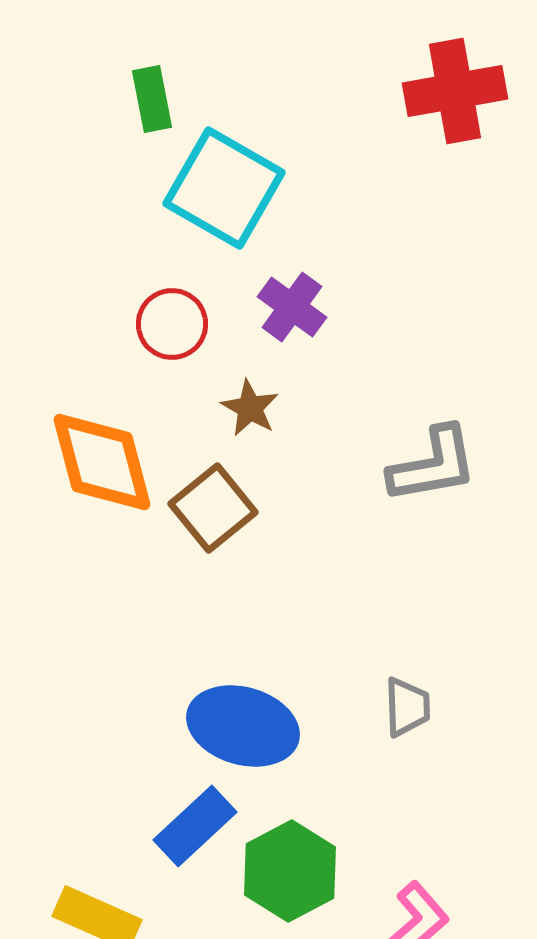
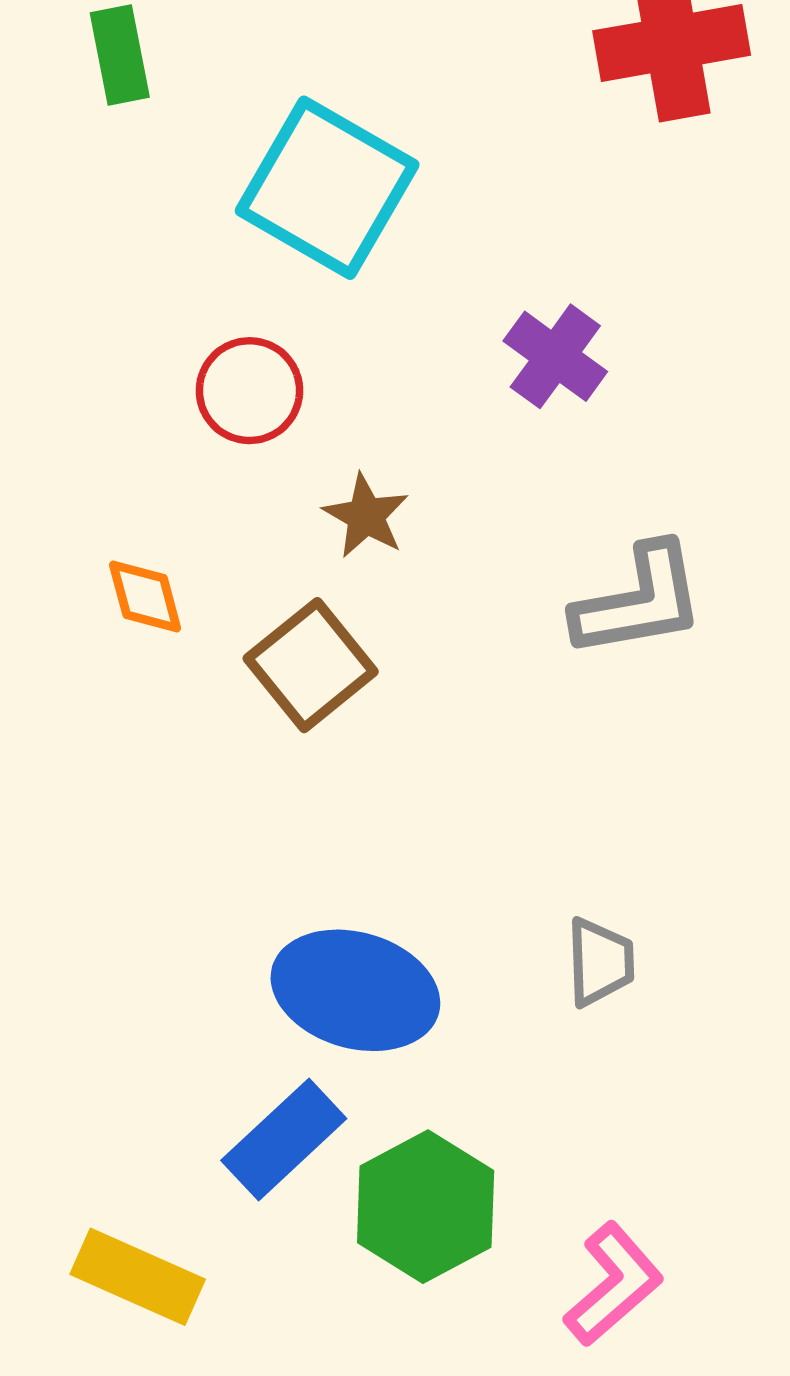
green rectangle: (152, 99) -> (120, 55), moved
purple cross: (292, 307) -> (555, 356), moved
orange diamond: (102, 462) -> (145, 596), size x0.5

